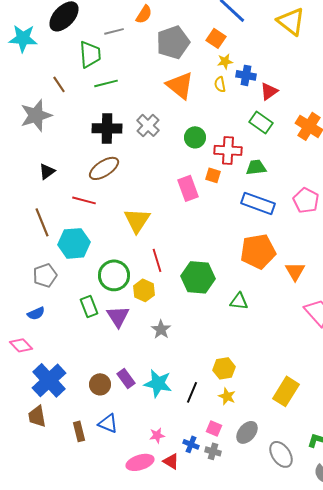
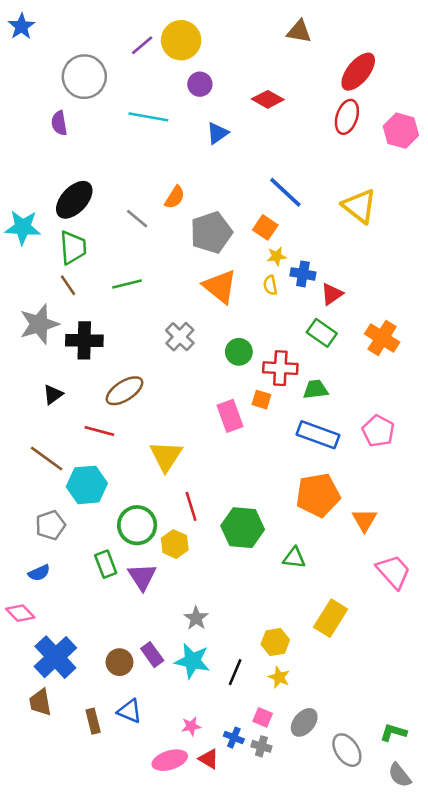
gray line: (114, 31) -> (137, 219), turned 54
green trapezoid: (90, 54) -> (73, 248), moved
black cross: (107, 128) -> (84, 340), moved
brown line: (42, 222) -> (47, 459), turned -32
gray star: (161, 329) -> (196, 618), moved
yellow rectangle: (286, 391) -> (331, 618), moved

